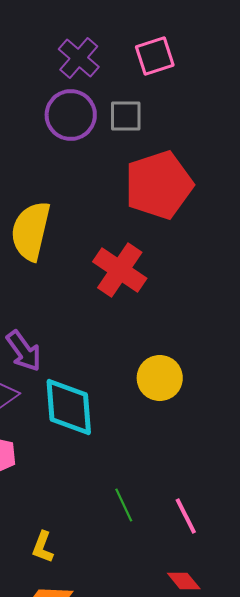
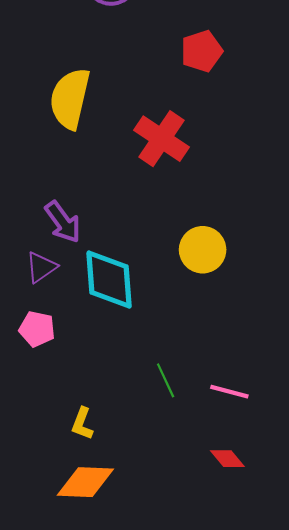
red pentagon: (159, 185) -> (202, 51), size x0.6
pink line: (186, 516) -> (229, 392), turned -48

